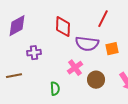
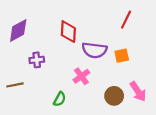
red line: (103, 19) -> (126, 20), moved
brown circle: (96, 80) -> (114, 96), moved
green semicircle: (55, 89) -> (60, 99), turned 32

